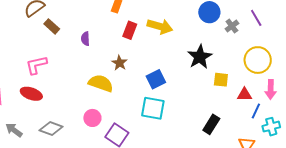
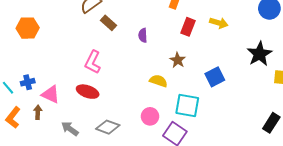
yellow arrow: (160, 26) -> (219, 23), size x0.7
pink L-shape: (36, 65) -> (93, 62), turned -50
yellow semicircle: (101, 83) -> (158, 81), size x0.7
cyan square: (153, 108) -> (187, 105), moved

